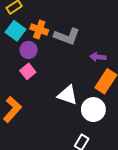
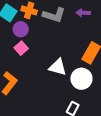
purple arrow: (98, 57) -> (83, 13), moved

